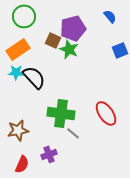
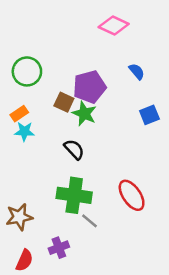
orange rectangle: (18, 49) -> (19, 114), size x0.6
cyan star: (16, 72) -> (24, 131), moved
black semicircle: (34, 77) -> (74, 149), moved, size x0.7

